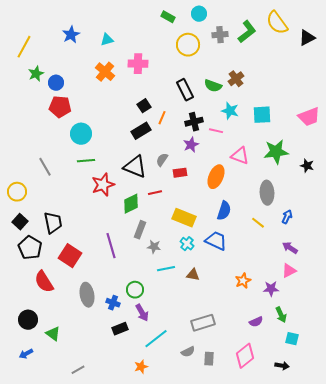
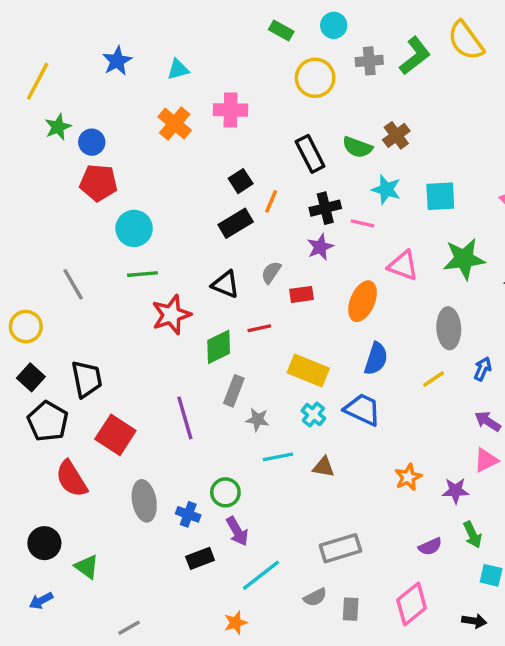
black triangle: (135, 167) -> (225, 284), size x0.7
yellow line: (258, 223) -> (434, 379), turned -72

